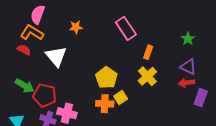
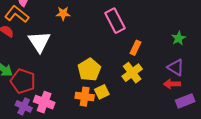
purple rectangle: (201, 98) -> (185, 101), turned 42

